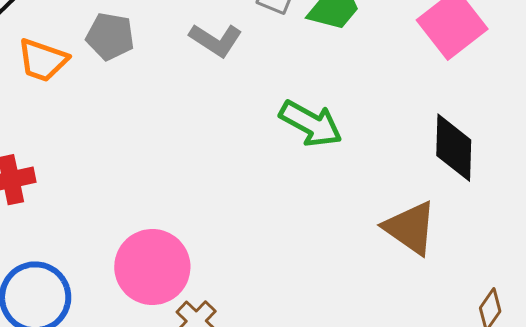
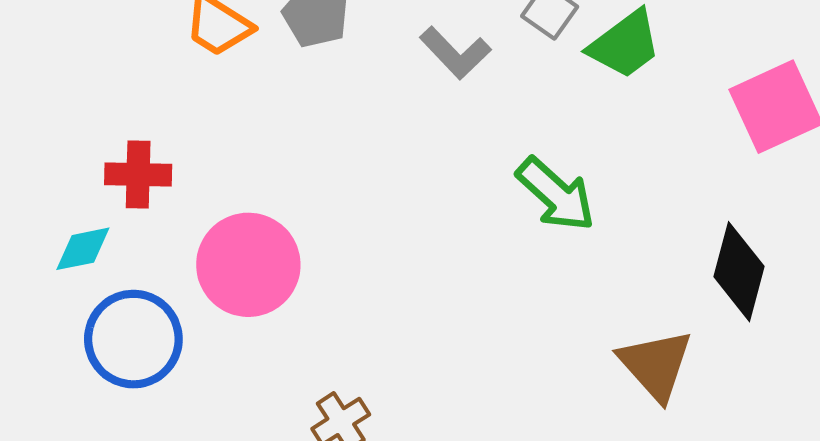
pink circle: (152, 267) -> (248, 265), moved

